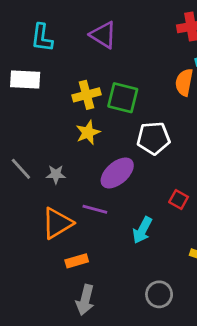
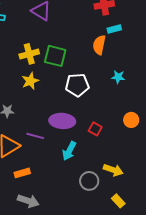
purple ellipse: (117, 173) -> (62, 121), moved, turned 45
gray circle: (159, 294) -> (89, 181), moved
gray arrow: (85, 300) -> (28, 201), turned -85

